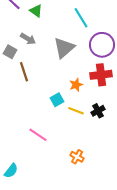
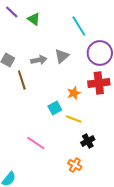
gray arrow: (28, 39) -> (39, 60), moved, turned -42
gray triangle: (64, 48) -> (62, 56), size x0.7
black cross: (98, 111) -> (88, 141), moved

